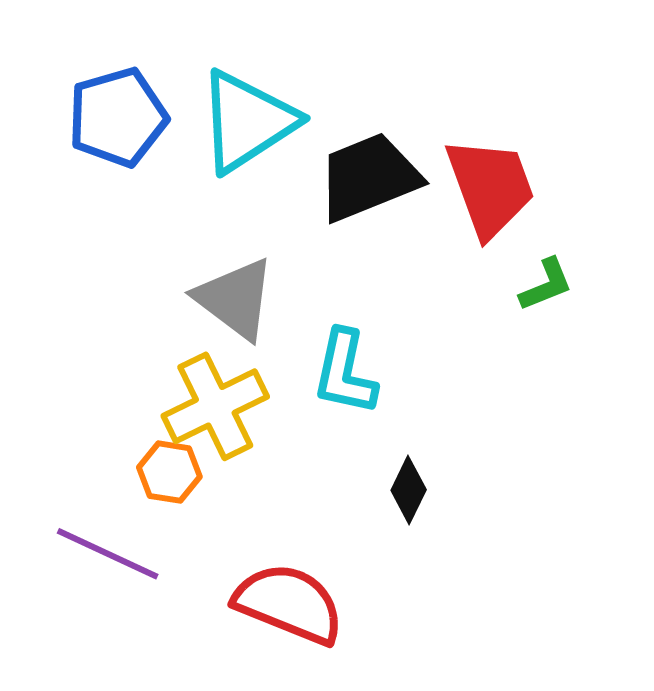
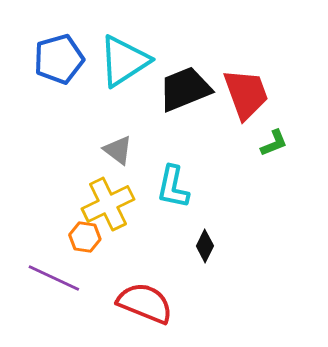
gray triangle: (235, 299) -> (118, 150), size x0.7

